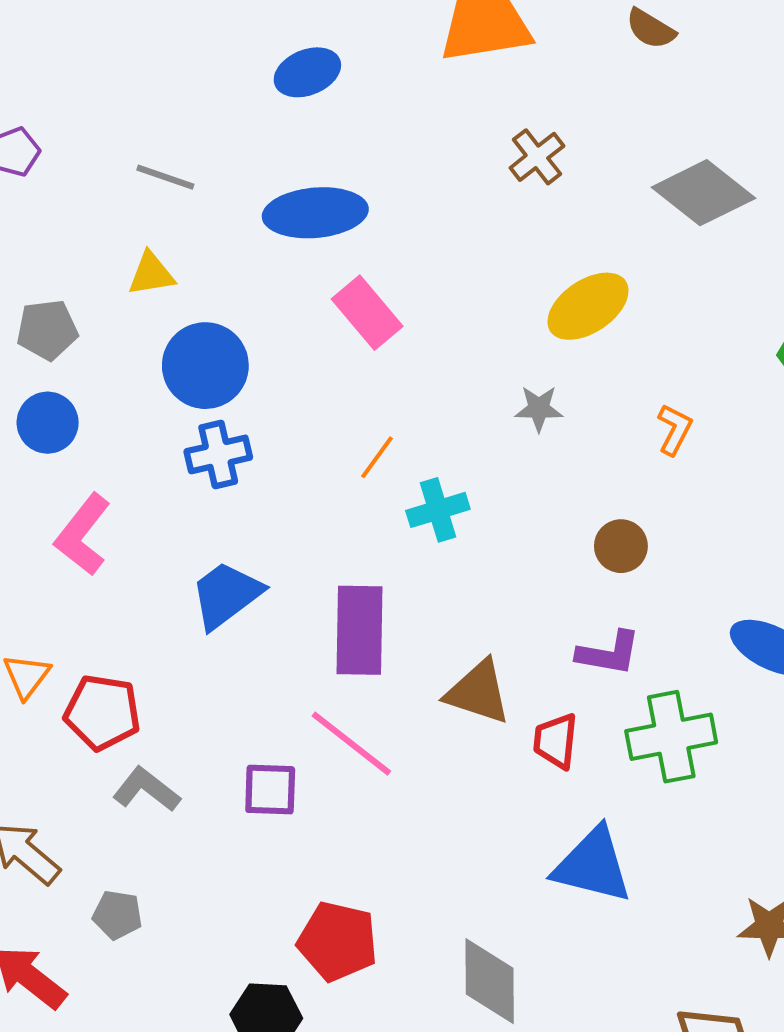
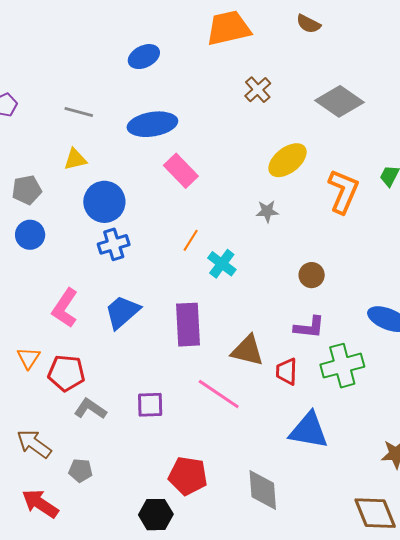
orange L-shape: (675, 429) -> (343, 191), moved, size x1.8
cyan cross: (438, 510) -> (222, 264), turned -32
pink L-shape: (83, 535) -> (65, 308), moved
pink line: (351, 744) -> (219, 394), moved

